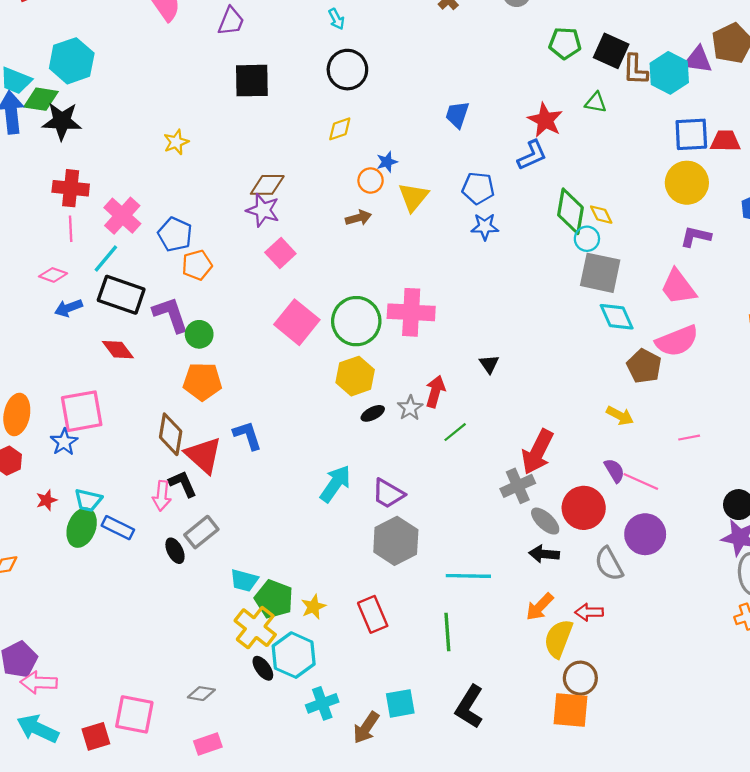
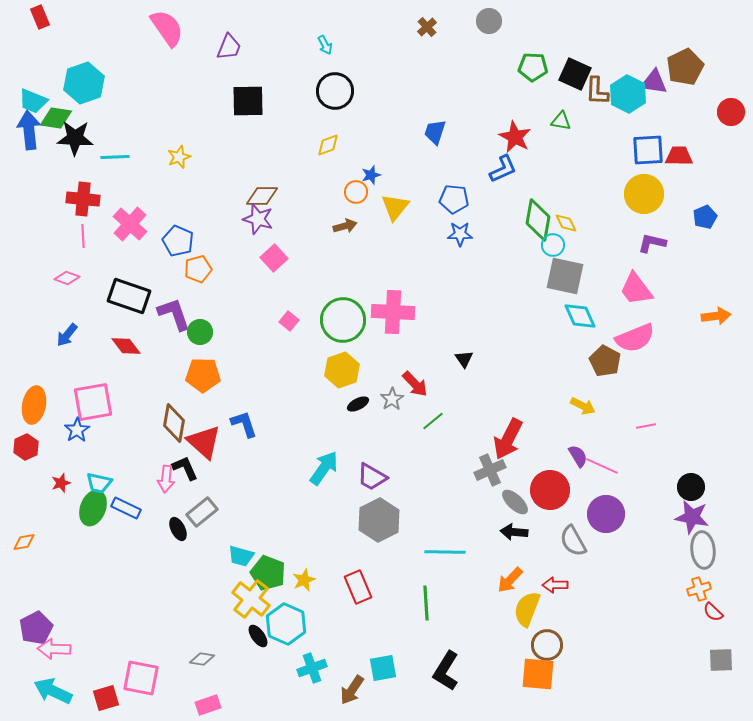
cyan line: (106, 259) -> (115, 157), moved, turned 48
blue arrow: (68, 308) -> (67, 335), moved, turned -30
pink square: (297, 322) -> (289, 321), size x0.5
red arrow: (435, 391) -> (415, 384), turned 120

